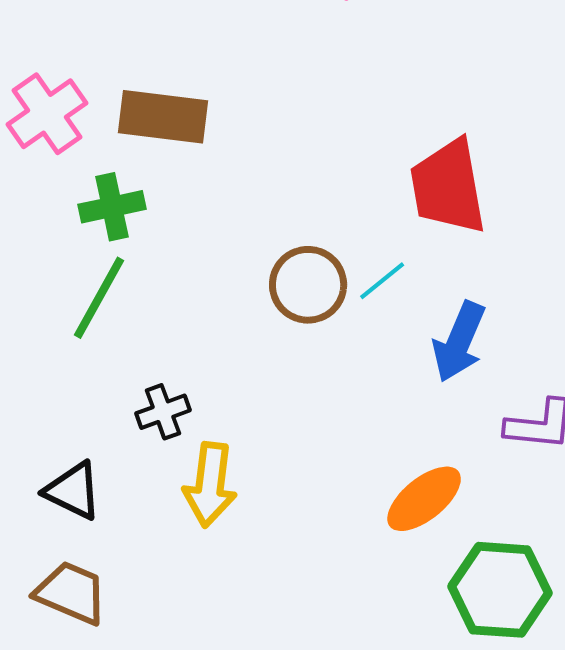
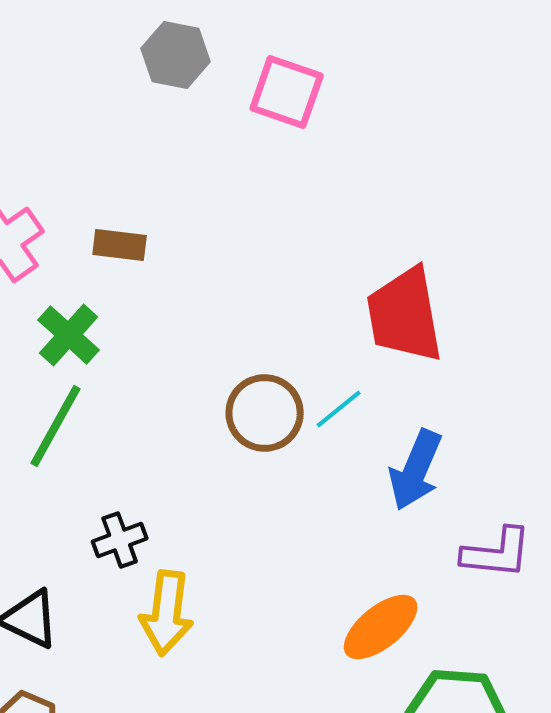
brown rectangle: (163, 117) -> (120, 245), size x0.6
green cross: (112, 207) -> (69, 335), turned -36

